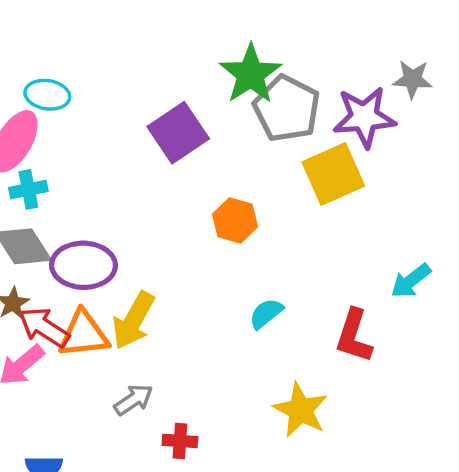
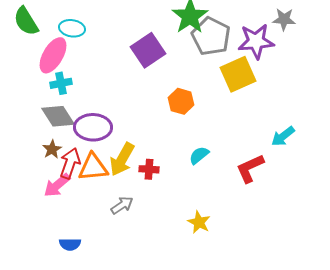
red arrow: (44, 327) -> (70, 163), turned 76
red L-shape: (354, 336) -> (250, 168), turned 48
yellow star: (301, 410) -> (199, 222), moved, size x0.7
red cross: (180, 441) -> (149, 169), moved

